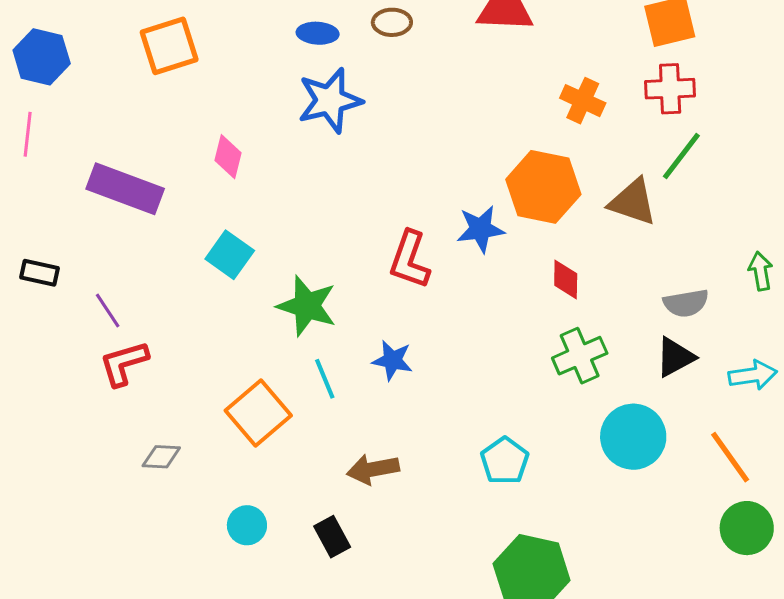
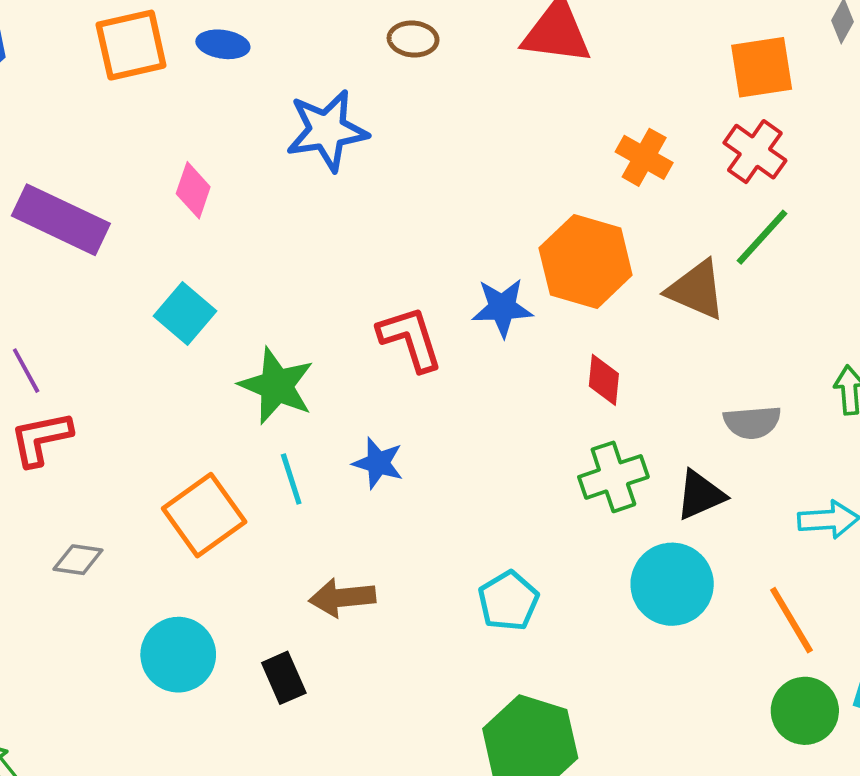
blue ellipse: (318, 33) -> (223, 44), moved
red cross: (670, 89) -> (755, 152), turned 33
red L-shape: (410, 260) -> (410, 339), turned 138
black triangle: (675, 357) -> (700, 495), moved
cyan circle: (247, 525) -> (178, 655), size x1.5

